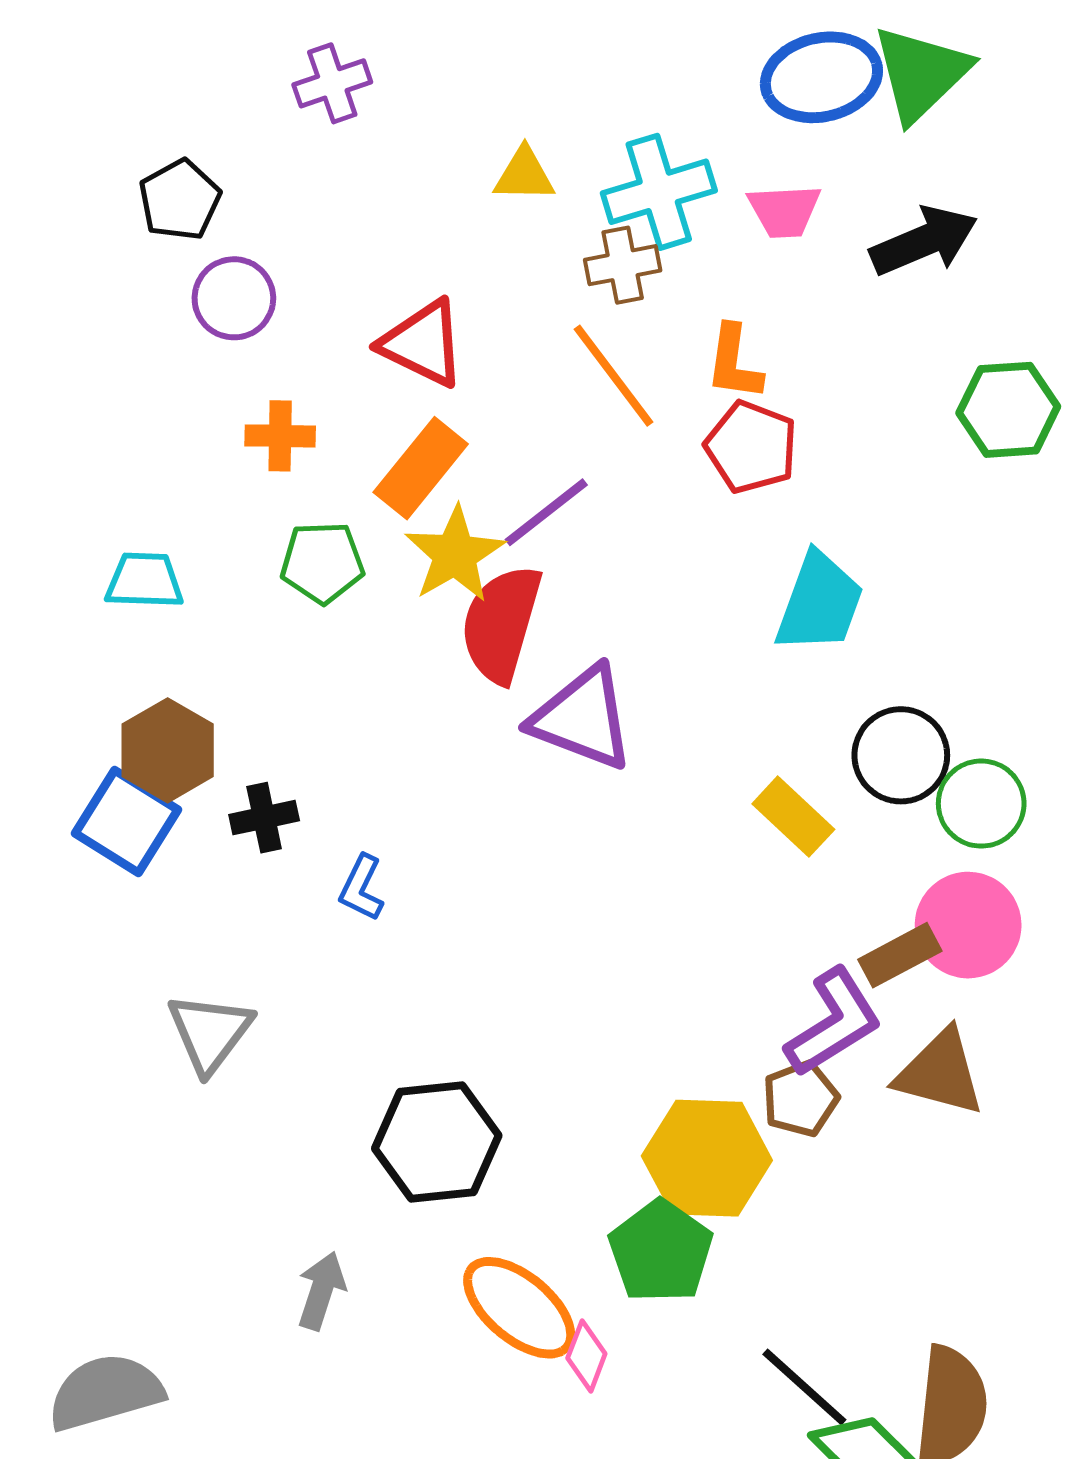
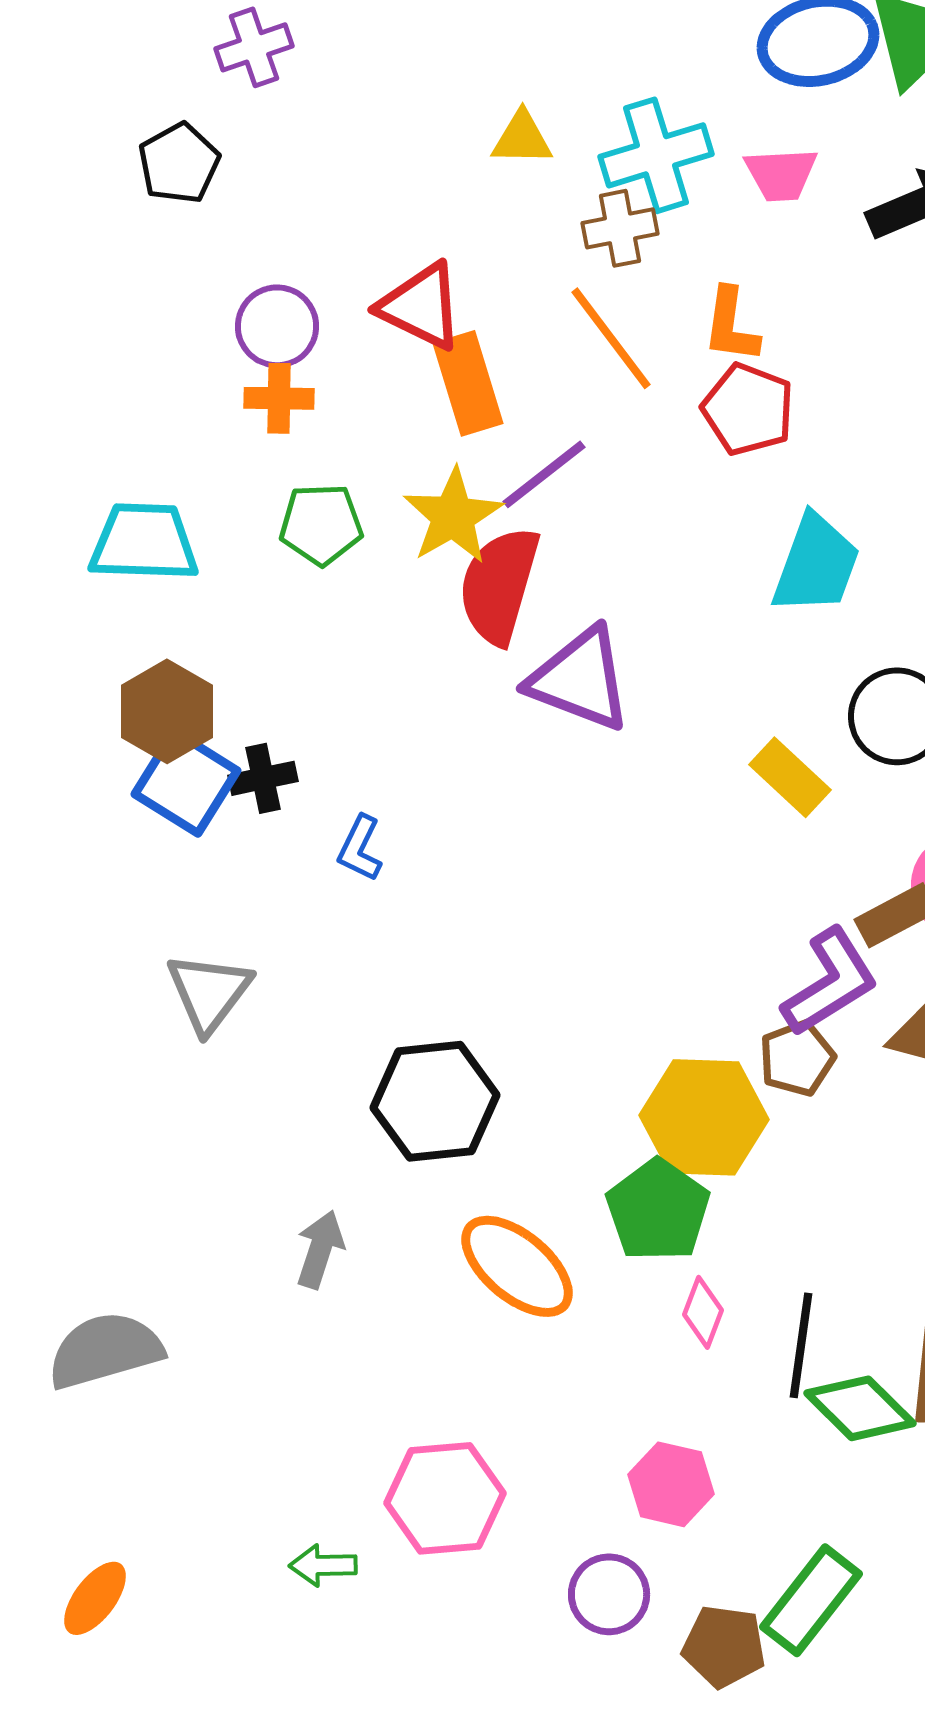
purple cross: (332, 83) -> (254, 47), moved
purple circle: (234, 298) -> (277, 326), moved
orange rectangle: (421, 468) -> (468, 383), moved, turned -56
cyan trapezoid: (145, 581) -> (144, 542), size x1.4
blue square: (126, 822) -> (186, 782), moved
pink diamond: (586, 1356) -> (703, 1312), moved
black line: (804, 1387) -> (801, 1345), turned 56

